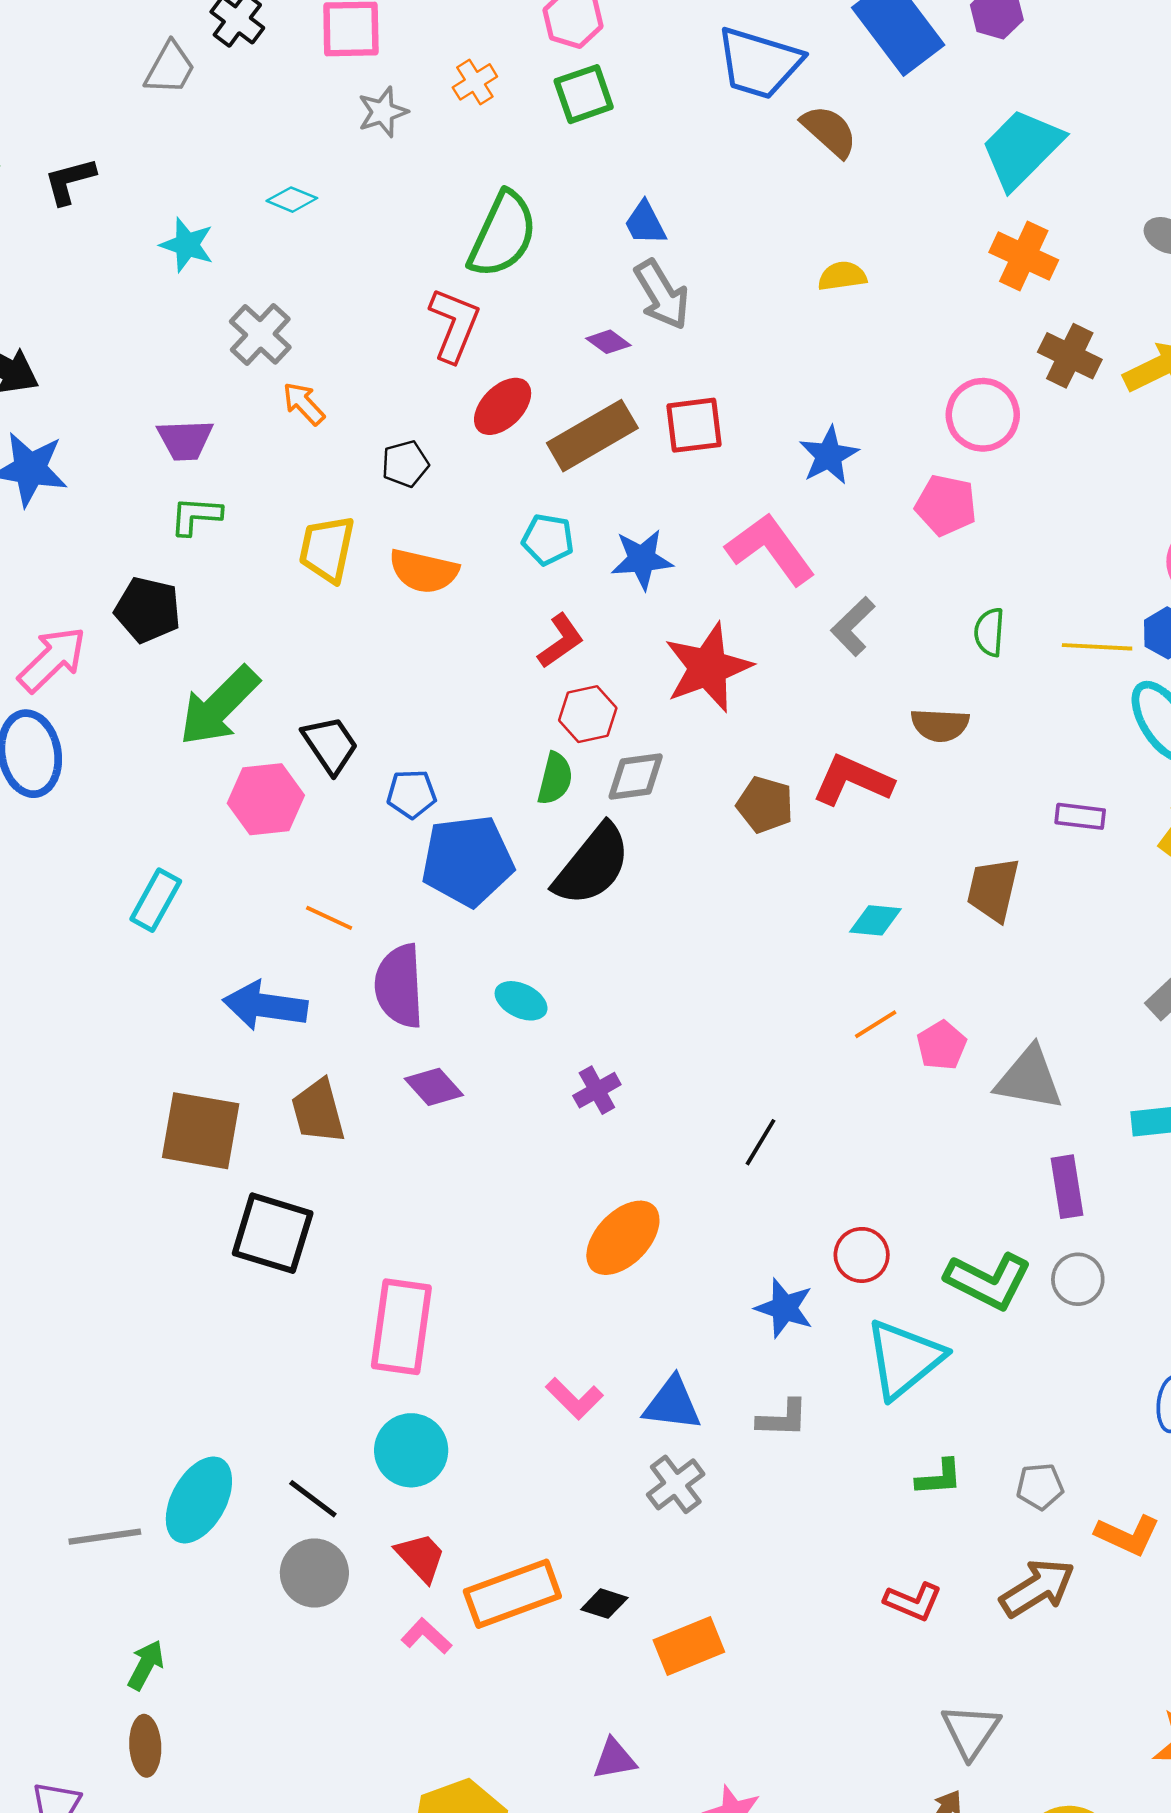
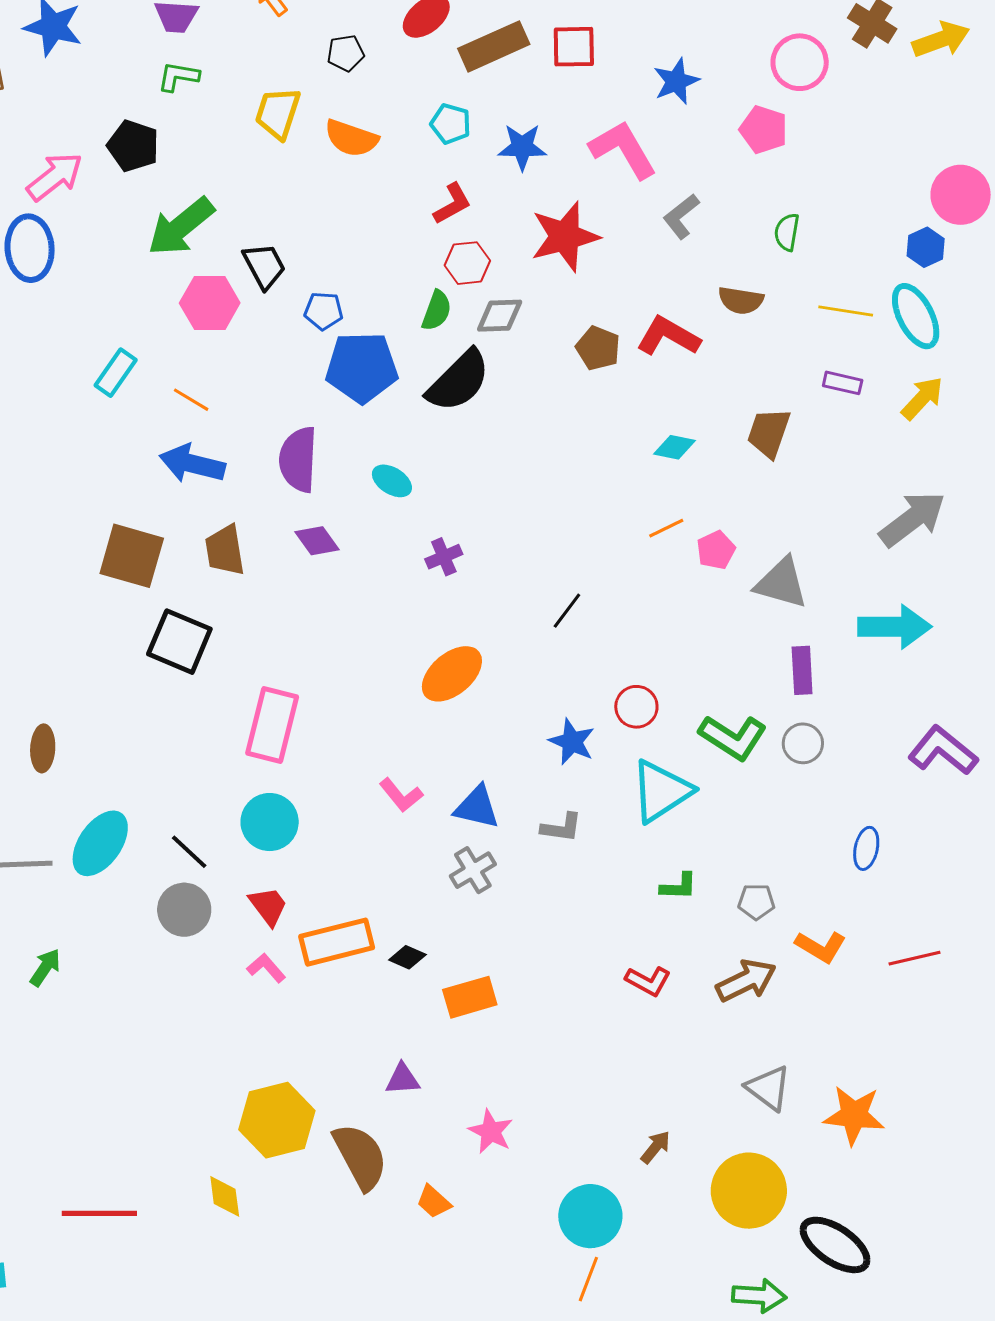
yellow line: (1097, 647) -> (846, 311), moved
orange line: (329, 918) -> (191, 400), moved
gray triangle: (971, 1731) -> (768, 1088), moved, turned -33
brown ellipse: (145, 1746) -> (43, 748), moved

